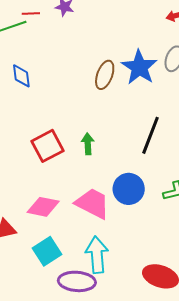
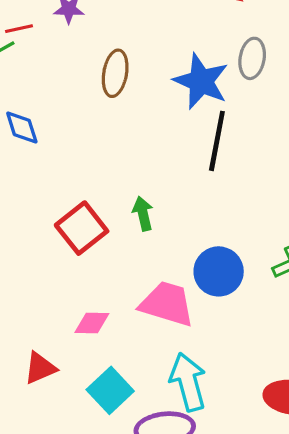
brown ellipse: (105, 75) -> (115, 73), moved
black line: (151, 135) -> (217, 141), moved
pink diamond: (43, 207) -> (92, 323), size x0.7

